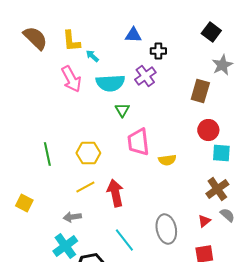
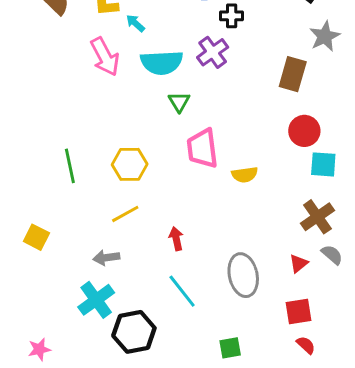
red arrow: (115, 193) -> (176, 239), moved, size x0.6

